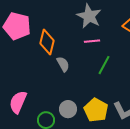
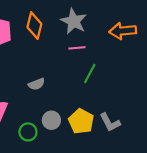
orange diamond: (47, 42) -> (34, 26), moved
gray semicircle: (63, 64) -> (36, 84), moved, turned 98

